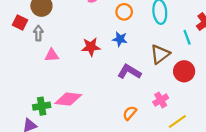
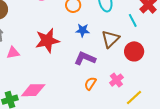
blue star: (120, 39) -> (83, 30), moved
red star: (91, 47) -> (47, 41), size x1.4
orange semicircle: (130, 113) -> (90, 83), moved

